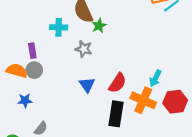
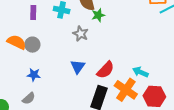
purple rectangle: (32, 51) -> (33, 12), moved
cyan arrow: (155, 78) -> (140, 72), turned 77
blue star: (25, 101) -> (34, 75), moved

